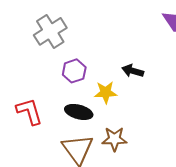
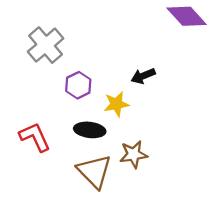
black arrow: (133, 71) -> (143, 76), turned -30

